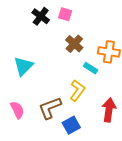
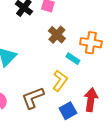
blue square: (71, 125) -> (68, 111), moved

